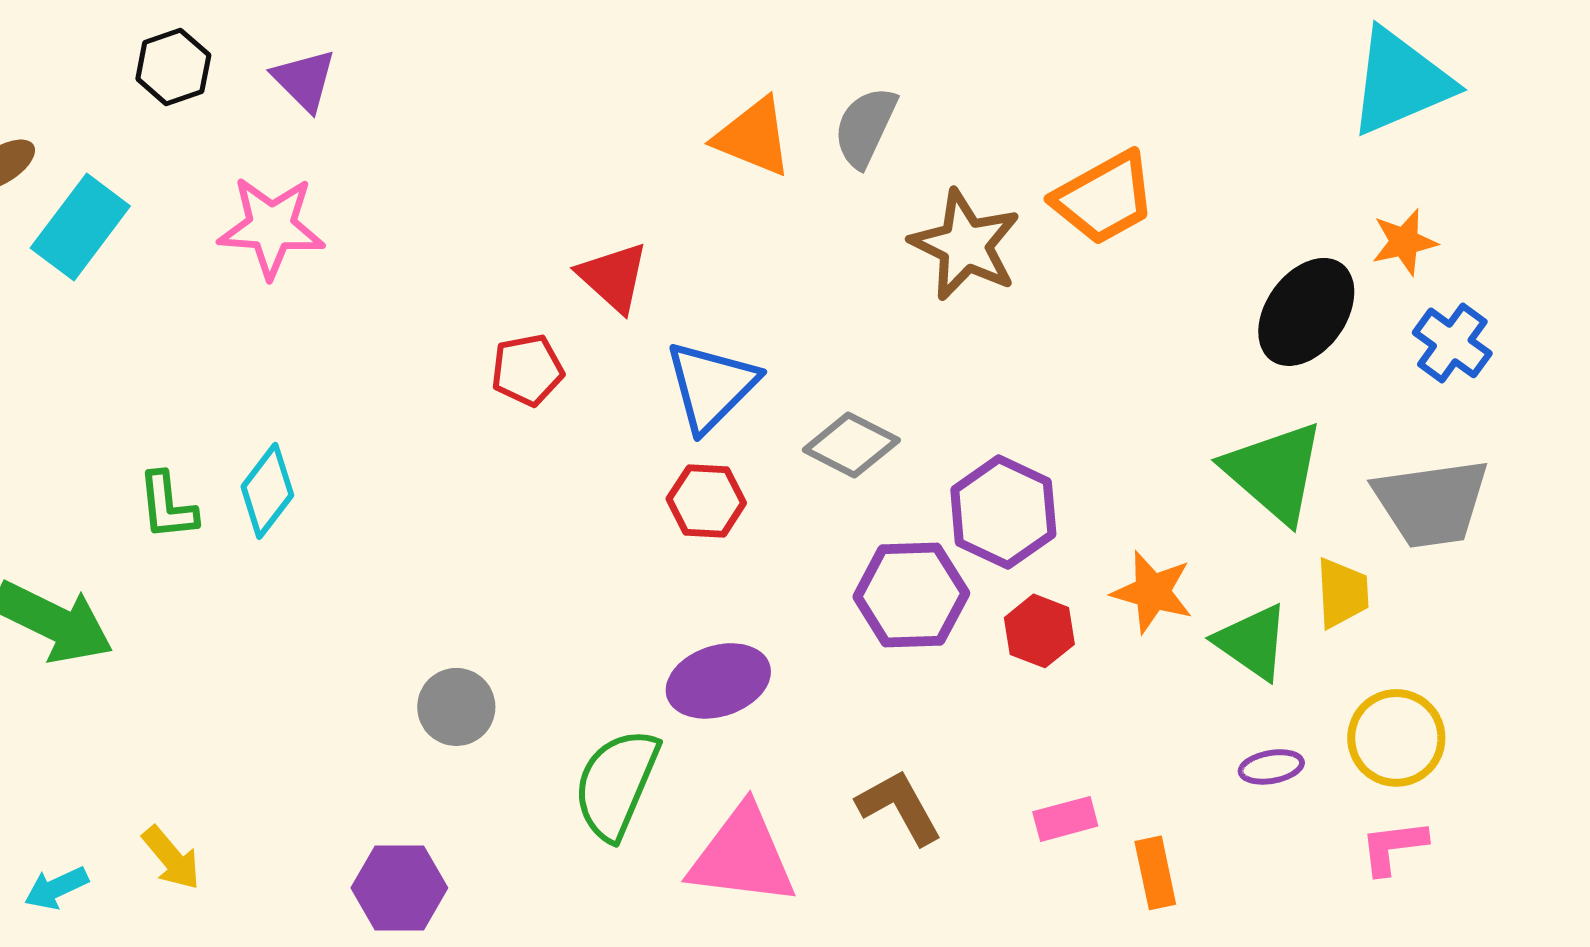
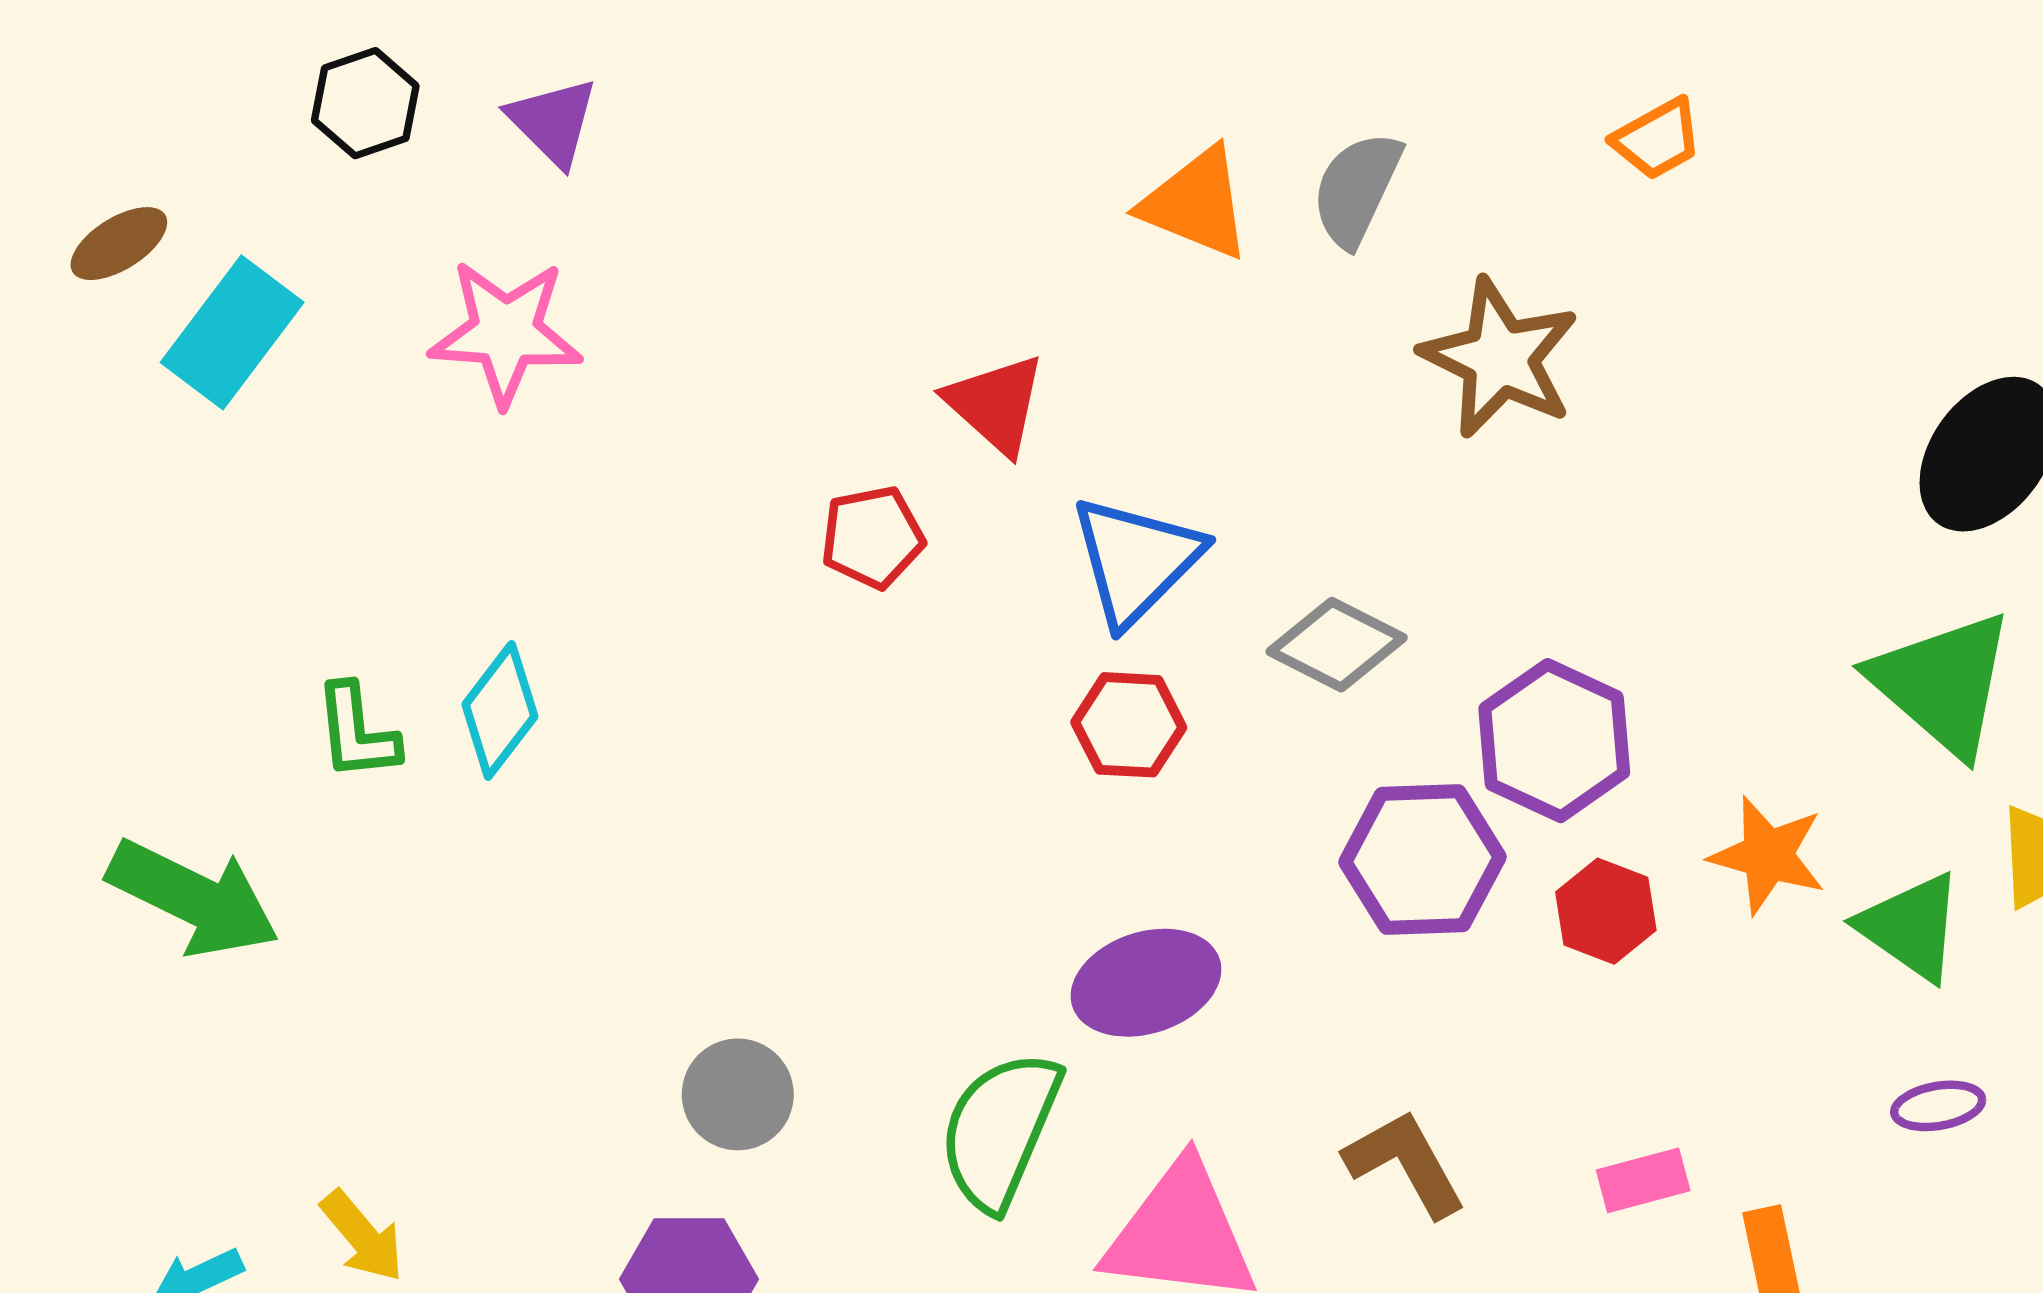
orange trapezoid: (1104, 198) -> (1657, 139), moved, size x0.6
gray circle: (456, 707) -> (738, 1094), moved

